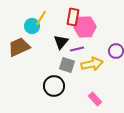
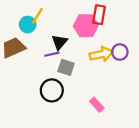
red rectangle: (73, 17) -> (99, 15), moved
purple line: (77, 49) -> (52, 54), moved
yellow arrow: (92, 64) -> (101, 54), moved

